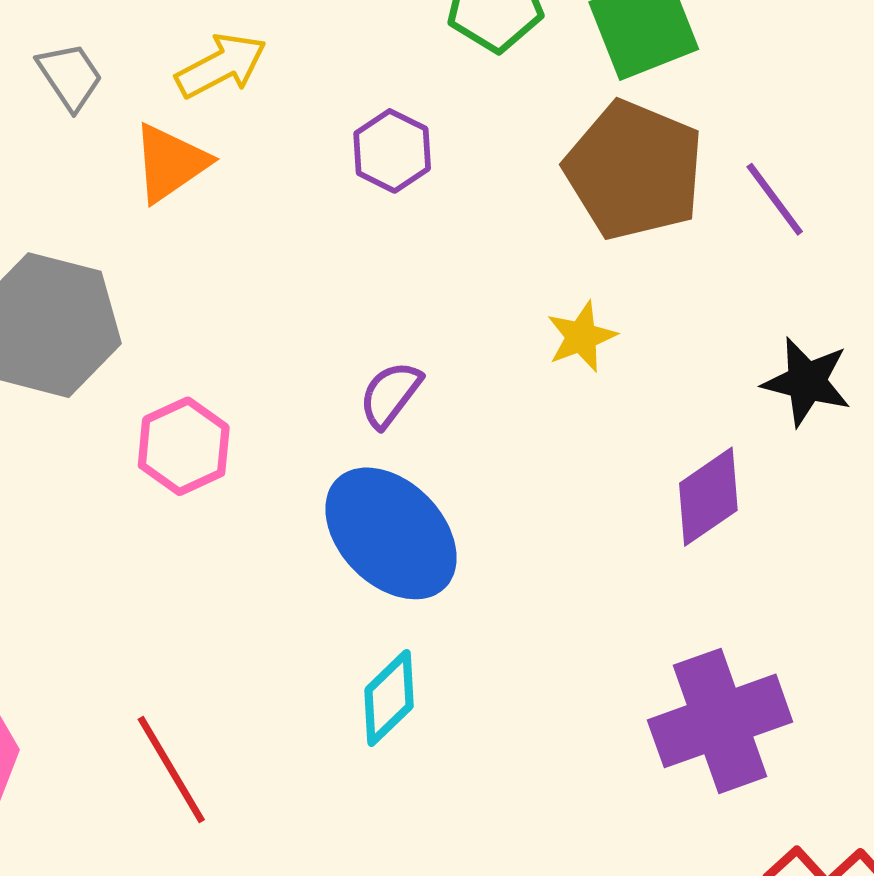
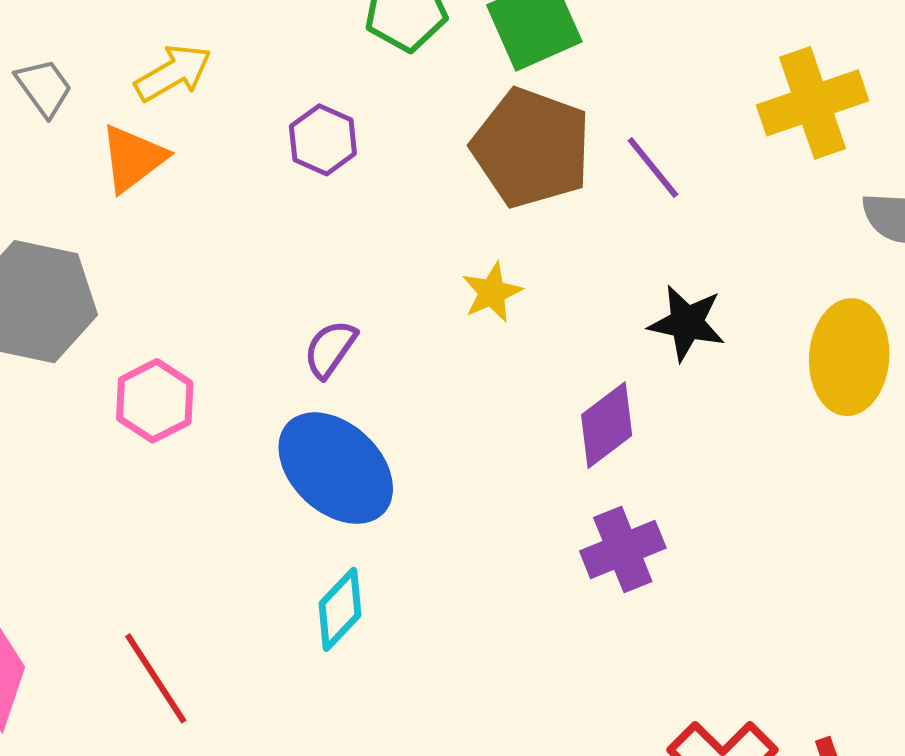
purple cross: (720, 721) -> (623, 550), moved, size x0.7

